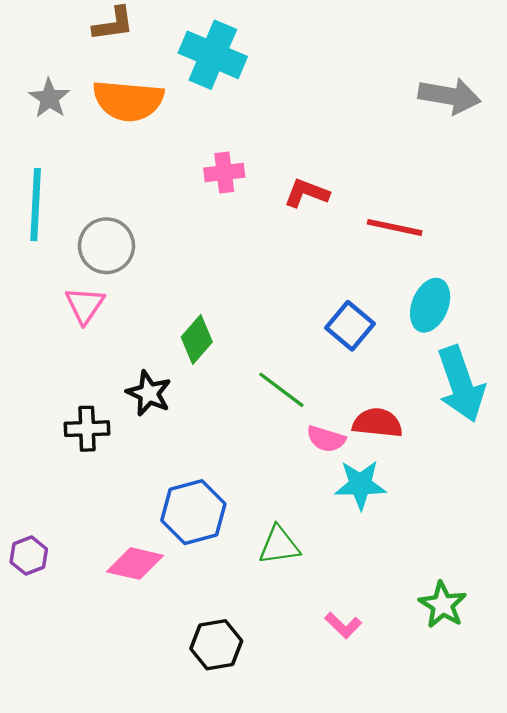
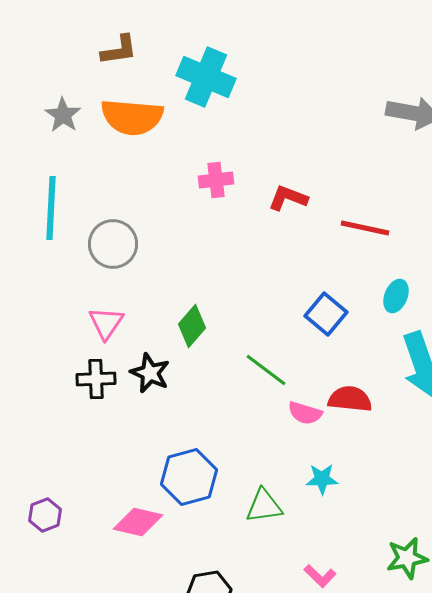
pink triangle: (85, 305) -> (106, 323), moved
cyan ellipse: (430, 305) -> (396, 296), size x0.7
black cross: (87, 429) -> (96, 379), moved
cyan star: (360, 485) -> (322, 479), moved, size x0.7
green star: (443, 605) -> (407, 558), turned 30

